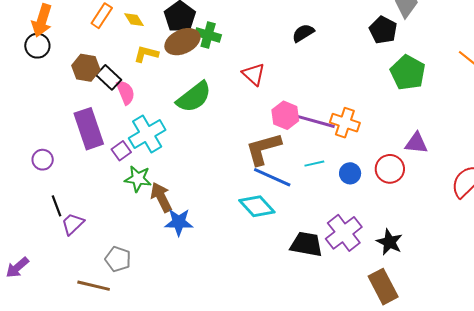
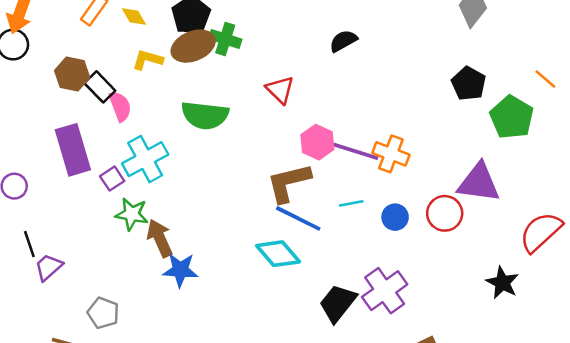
black pentagon: (383, 30) -> (469, 84), moved
green pentagon: (408, 73) -> (512, 117), moved
green semicircle: (194, 97) -> (205, 115), turned 42
purple triangle: (416, 143) -> (479, 183), size x1.5
black star: (389, 242) -> (502, 283), moved
black trapezoid: (306, 244) -> (338, 303), turned -64

